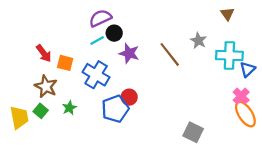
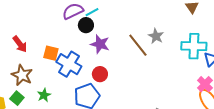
cyan line: (97, 41) -> (92, 12), moved
gray star: (198, 41) -> (156, 36), moved
orange square: (65, 63) -> (51, 53), moved
red circle: (129, 97) -> (100, 74), moved

